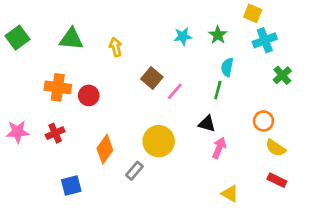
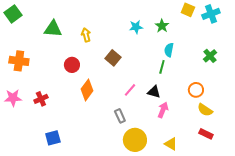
green square: (17, 38) -> (13, 14), moved
cyan cross: (265, 40) -> (211, 14), moved
orange cross: (58, 87) -> (19, 61), moved
pink line: (175, 91) -> (130, 90), moved
red circle: (89, 95) -> (72, 65), moved
yellow circle: (159, 141) -> (135, 140), moved
orange diamond: (105, 149) -> (87, 90), moved
gray rectangle: (134, 171) -> (120, 116), moved, turned -64

